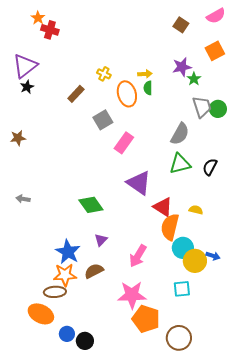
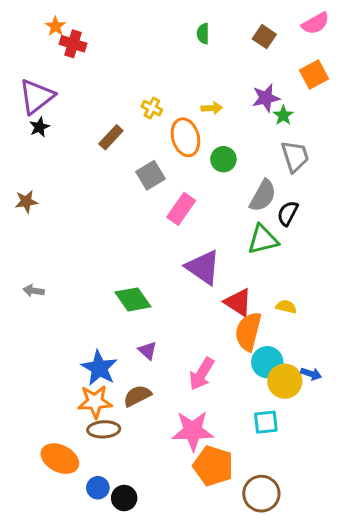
green semicircle: (148, 88) -> (203, 34), moved
green circle: (218, 109) -> (223, 159), moved
black semicircle: (210, 167) -> (288, 213), moved
purple triangle: (101, 240) -> (148, 351), turned -32
brown ellipse: (55, 292) -> (104, 429), moved

